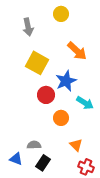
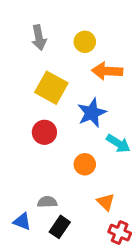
yellow circle: (61, 14) -> (85, 42), moved
orange arrow: (77, 51) -> (107, 71), turned 140
red circle: (46, 95) -> (44, 132), moved

